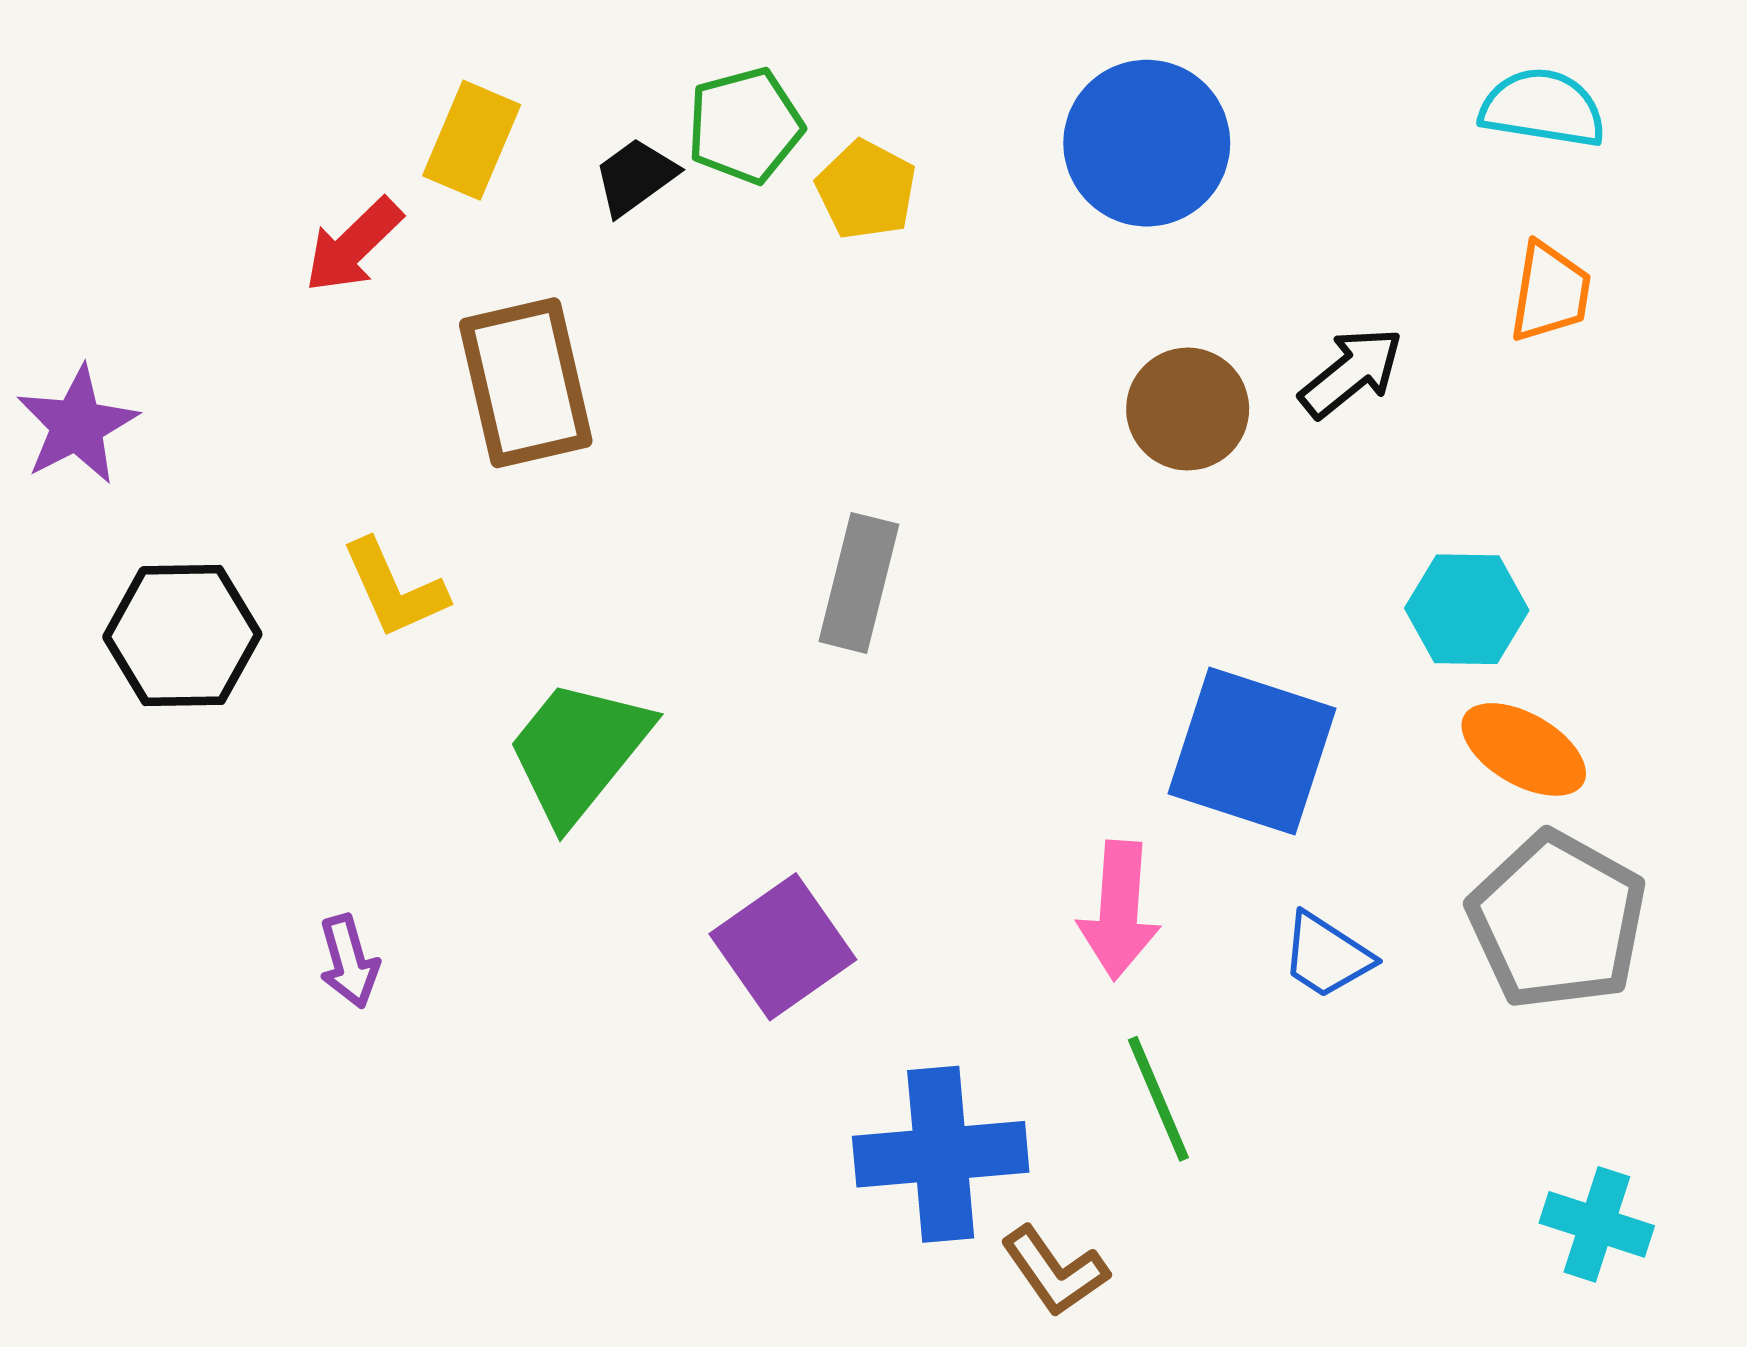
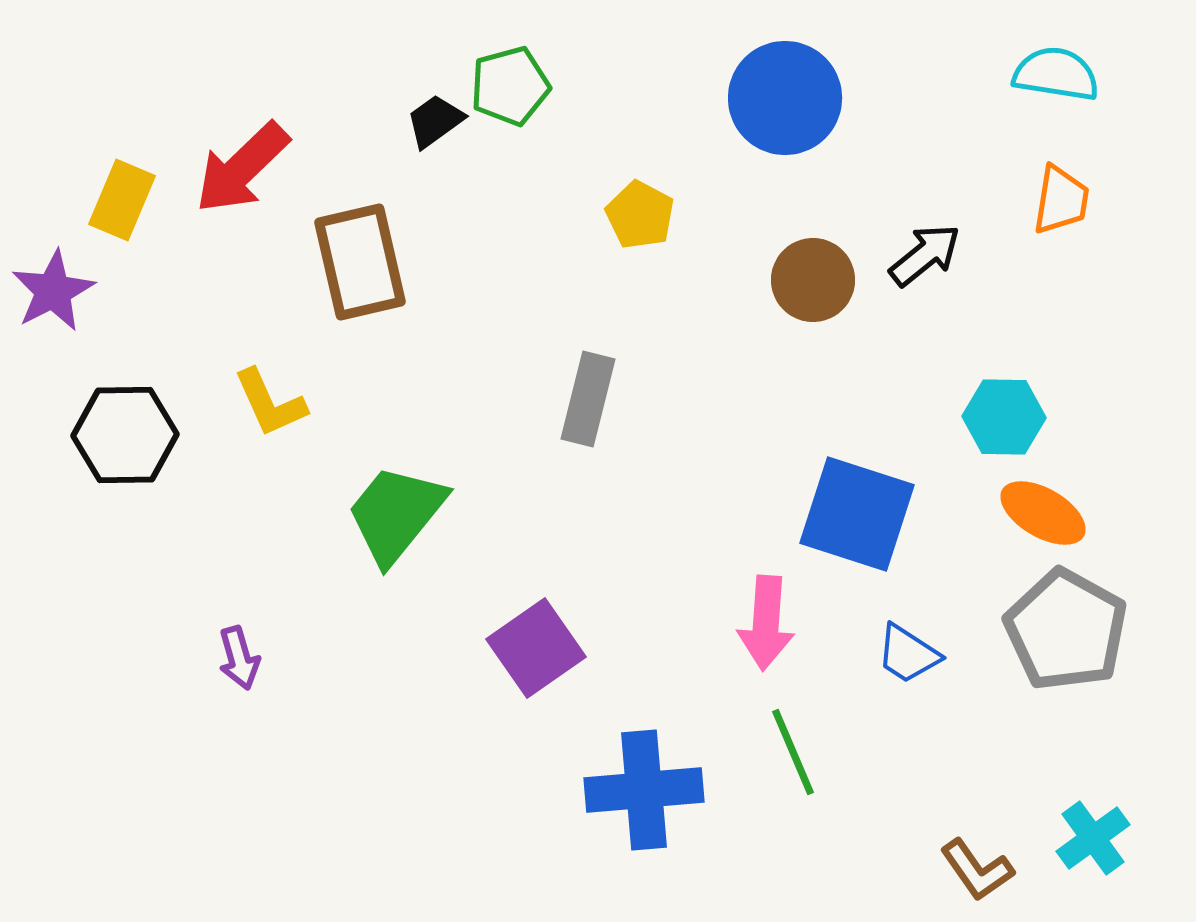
yellow rectangle: (472, 140) -> (122, 200), moved
yellow pentagon: (866, 190) -> (640, 215), moved
red arrow: (353, 245) -> (242, 168), size x1.4
cyan cross: (1597, 1224) -> (1093, 838), turned 36
brown L-shape: (1055, 1271) -> (977, 870), moved

